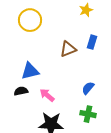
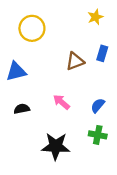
blue triangle: (30, 71) -> (16, 71), moved
pink arrow: (47, 95) -> (61, 102), moved

